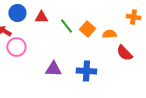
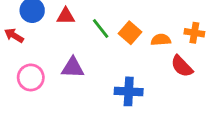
orange cross: (133, 17) -> (194, 33), moved
pink circle: (16, 47) -> (31, 77), moved
purple triangle: (53, 69) -> (73, 68), moved

